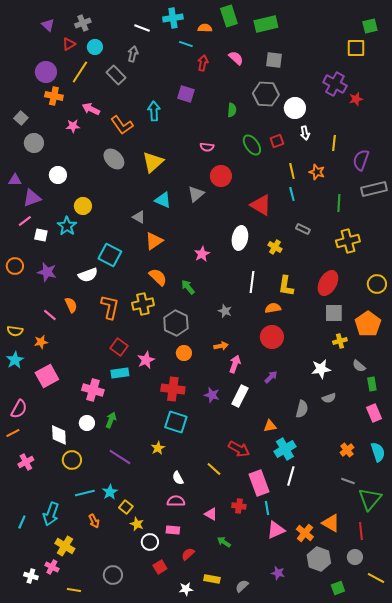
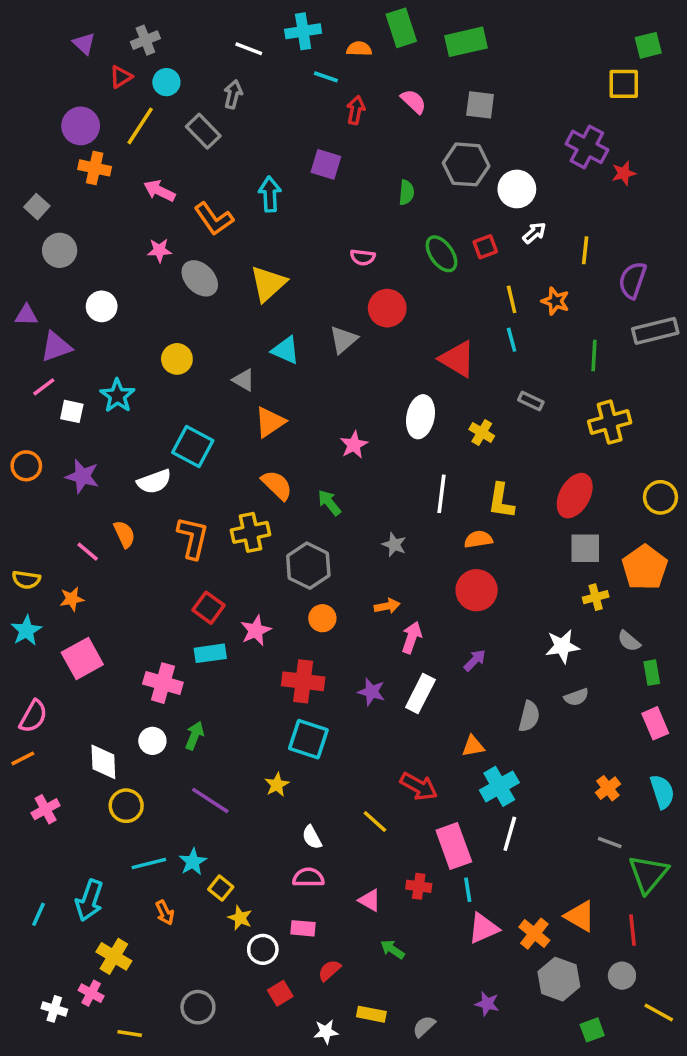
pink star: (73, 126) -> (159, 250), moved
white arrow: (305, 133) -> (534, 233), turned -120
yellow circle: (83, 206) -> (177, 359), moved

